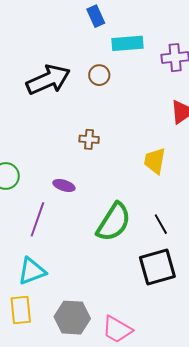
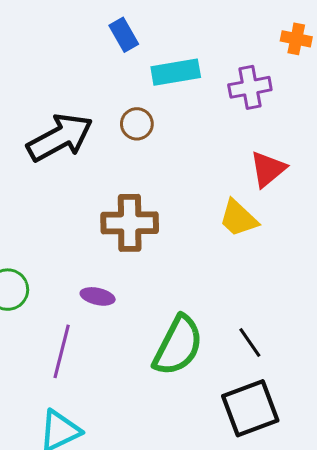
brown cross: (89, 139) -> (130, 223), size x1.8
yellow trapezoid: (155, 161) -> (238, 218), moved, turned -52

